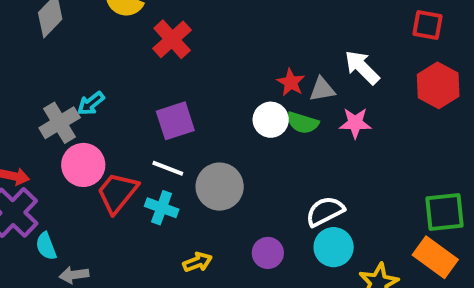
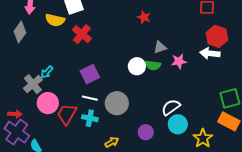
white arrow: (362, 67) -> (210, 53), moved, turned -30
red star: (291, 82) -> (144, 17), moved

